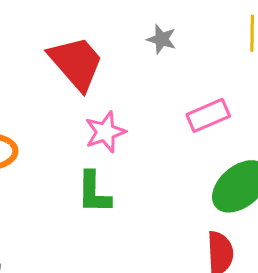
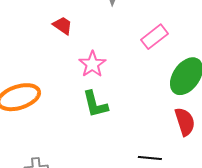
red trapezoid: (76, 63) -> (63, 25), size x0.5

